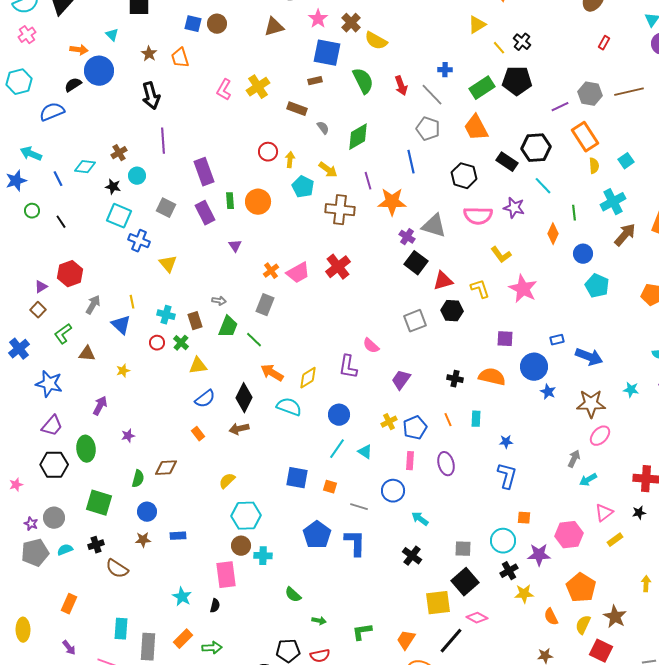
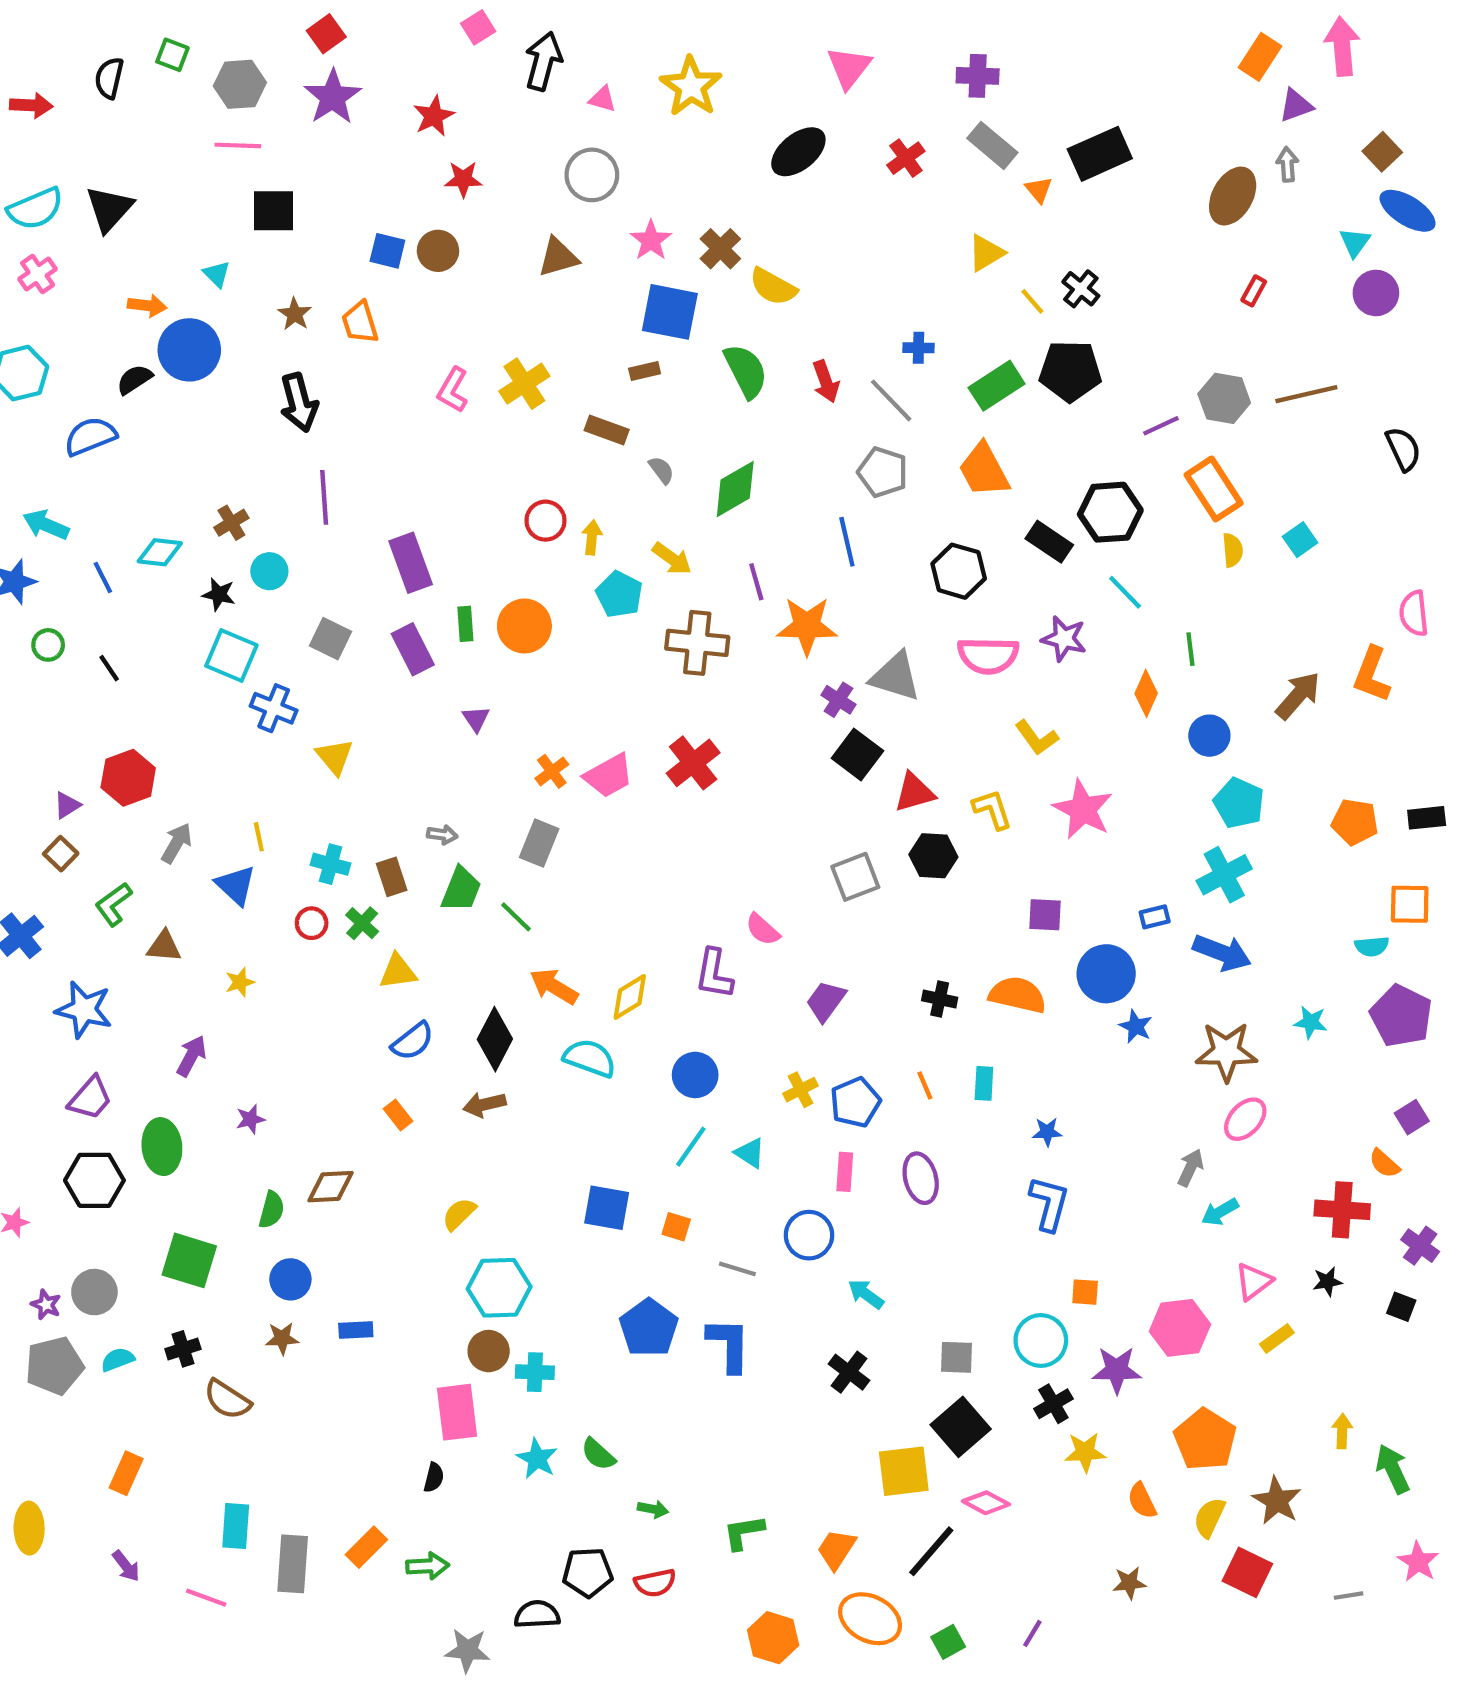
cyan cross: (613, 202) -> (1224, 875), moved
cyan star: (182, 597) -> (537, 1459), moved

